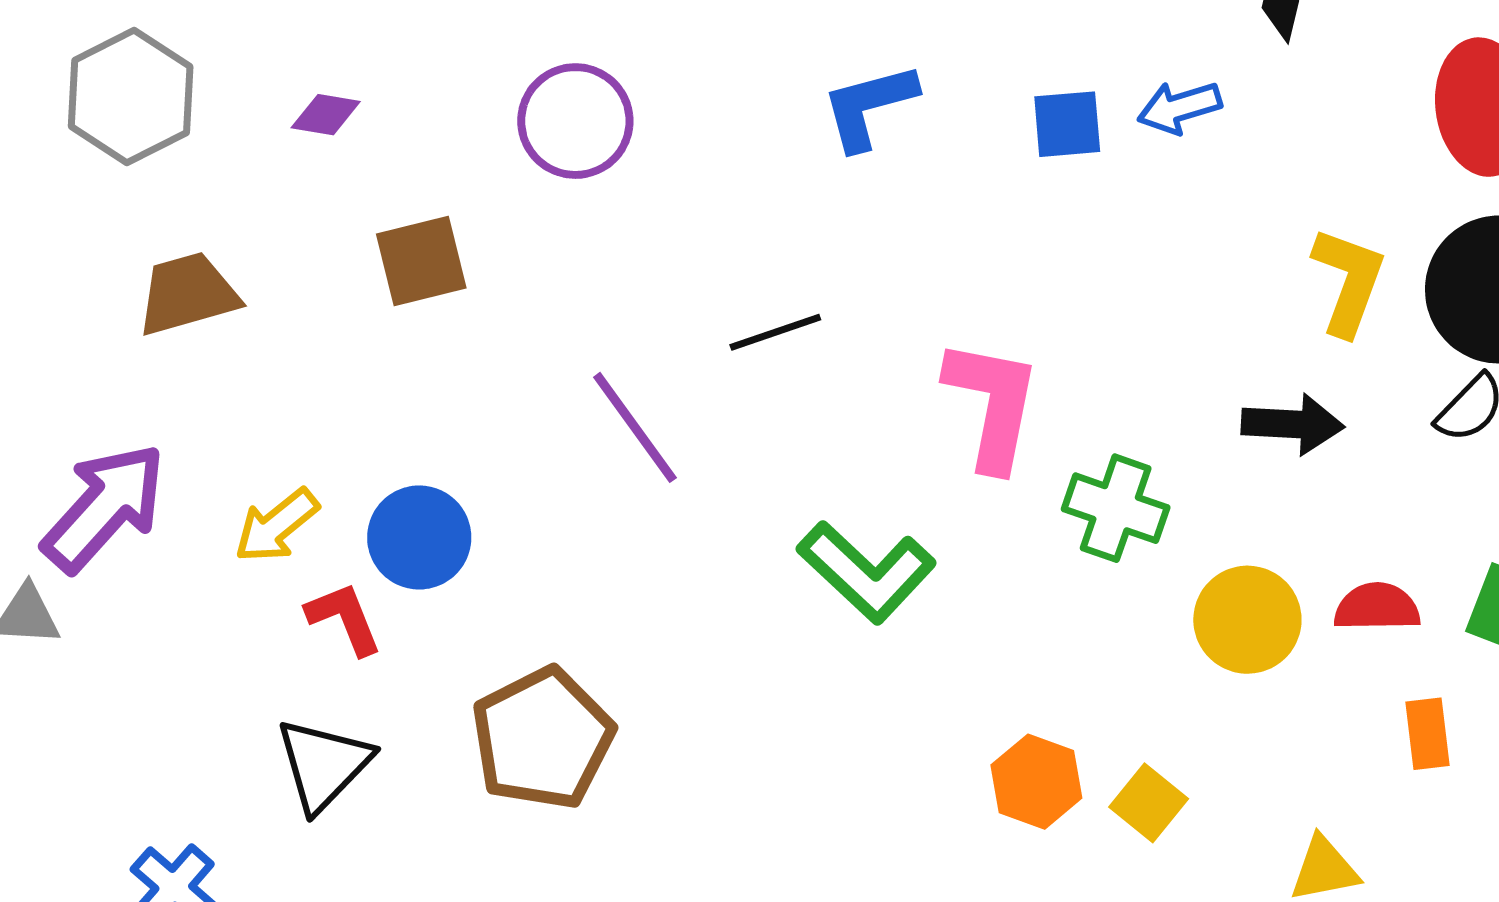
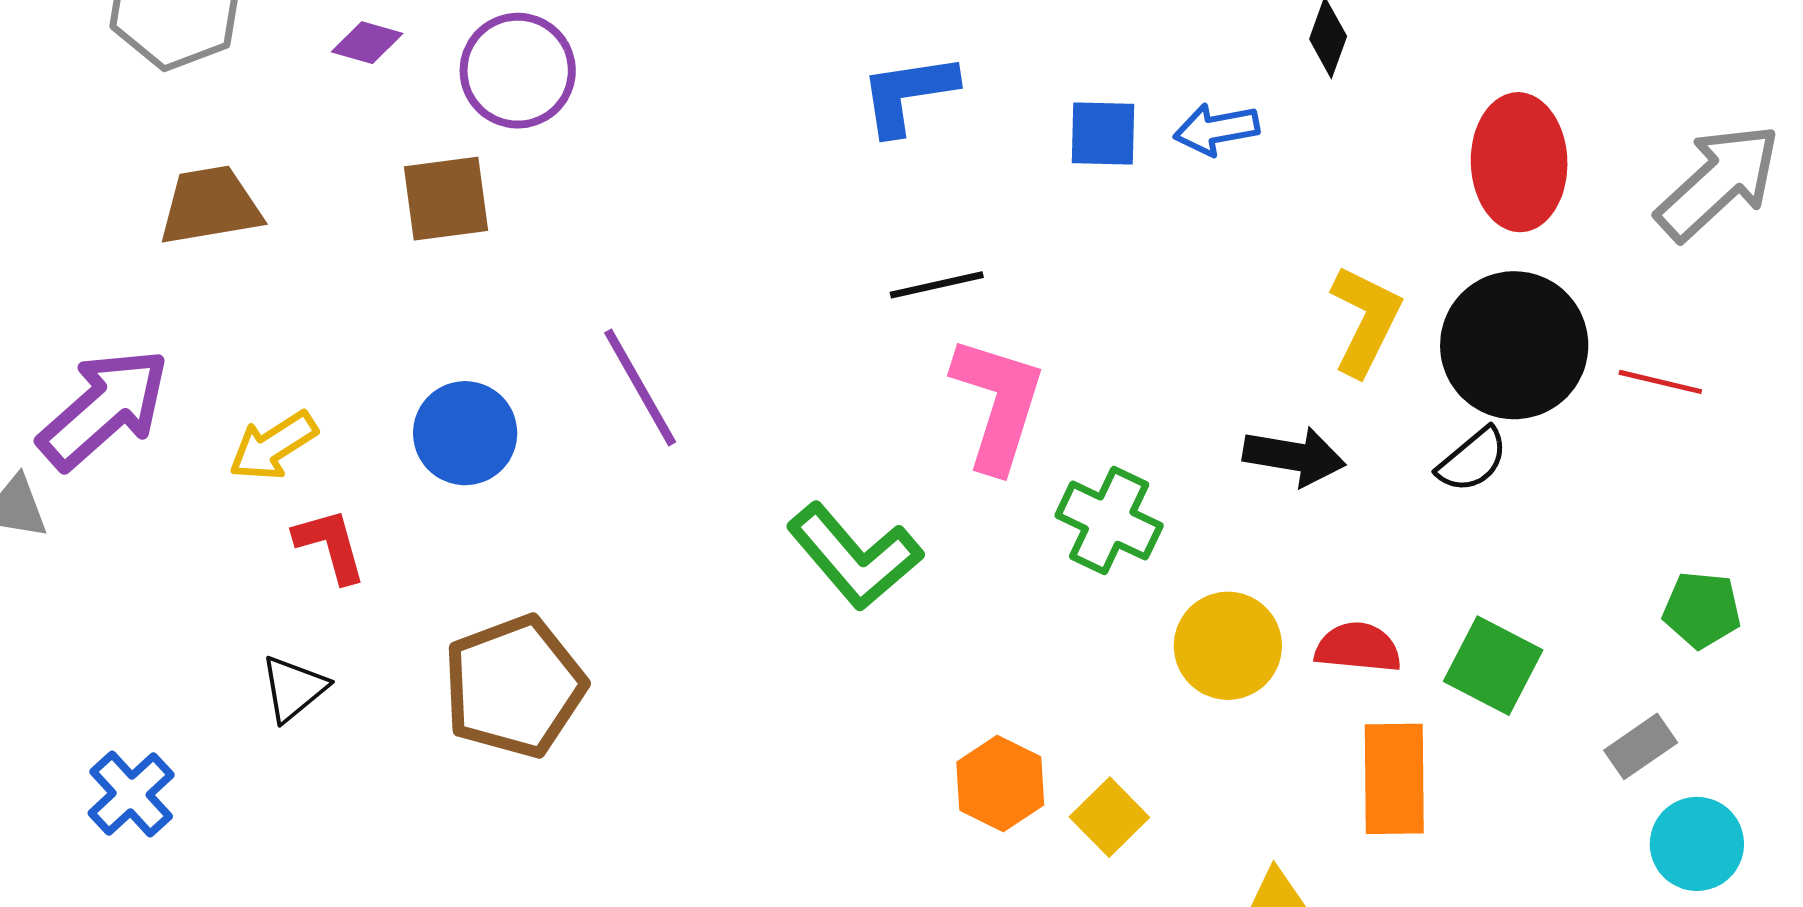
purple circle: (575, 121) -> (518, 71), moved
black line: (775, 332) -> (937, 285), moved
blue circle: (419, 537) -> (465, 433), moved
orange rectangle: (1427, 734) -> (1394, 779), size x1.6
black triangle: (324, 765) -> (294, 688), size x0.7

